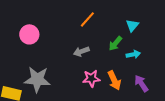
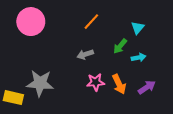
pink circle: (29, 34) -> (31, 22), moved, size x1.4
purple arrow: (141, 83) -> (147, 87), turned 90

